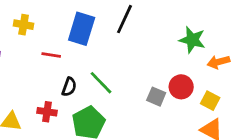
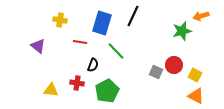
green star: (192, 40) -> (182, 31), turned -30
orange arrow: (218, 62) -> (201, 16), moved
green line: (101, 83) -> (116, 51), moved

